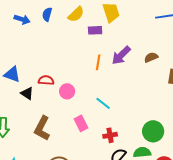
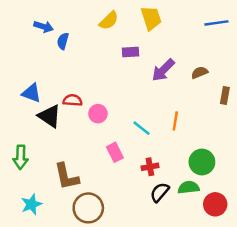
blue semicircle: (47, 14) -> (63, 41), moved
purple rectangle: (95, 30) -> (131, 52), moved
orange line: (98, 62) -> (175, 121), moved
black triangle: (27, 93) -> (50, 116), size x1.5
brown L-shape: (42, 128) -> (67, 177), moved, turned -40

